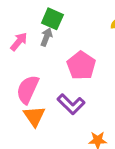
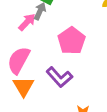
pink arrow: (19, 42) -> (27, 22), moved

